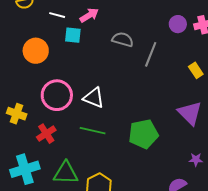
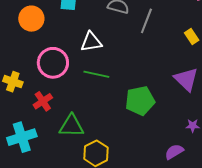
white triangle: (94, 98) -> (91, 42), moved, turned -30
green line: (93, 131) -> (96, 74), moved
green triangle: (66, 173) -> (71, 126), moved

